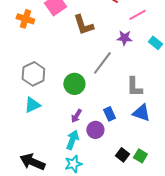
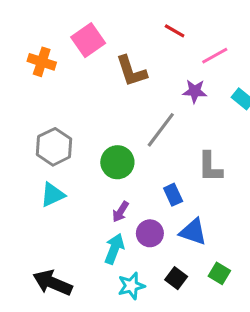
blue triangle: (141, 113) -> (193, 232), moved
blue rectangle: (109, 114) -> (173, 195), moved
black square: (122, 155) -> (176, 278), moved
cyan star: (73, 164) -> (131, 286), moved

